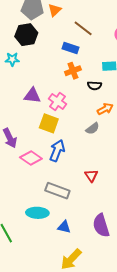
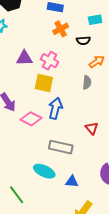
gray semicircle: (93, 128) -> (87, 82), turned -40
cyan ellipse: (37, 213) -> (44, 171), turned 30

